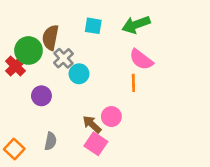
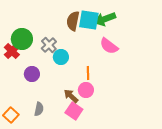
cyan square: (93, 26) -> (89, 20), moved, size x1.5
brown semicircle: (51, 38) -> (73, 21), moved
orange line: (133, 83) -> (88, 73), moved

